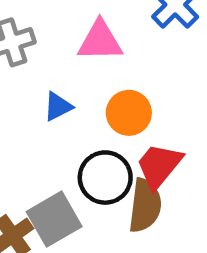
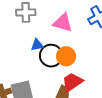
black circle: (105, 178) -> (51, 56), moved

